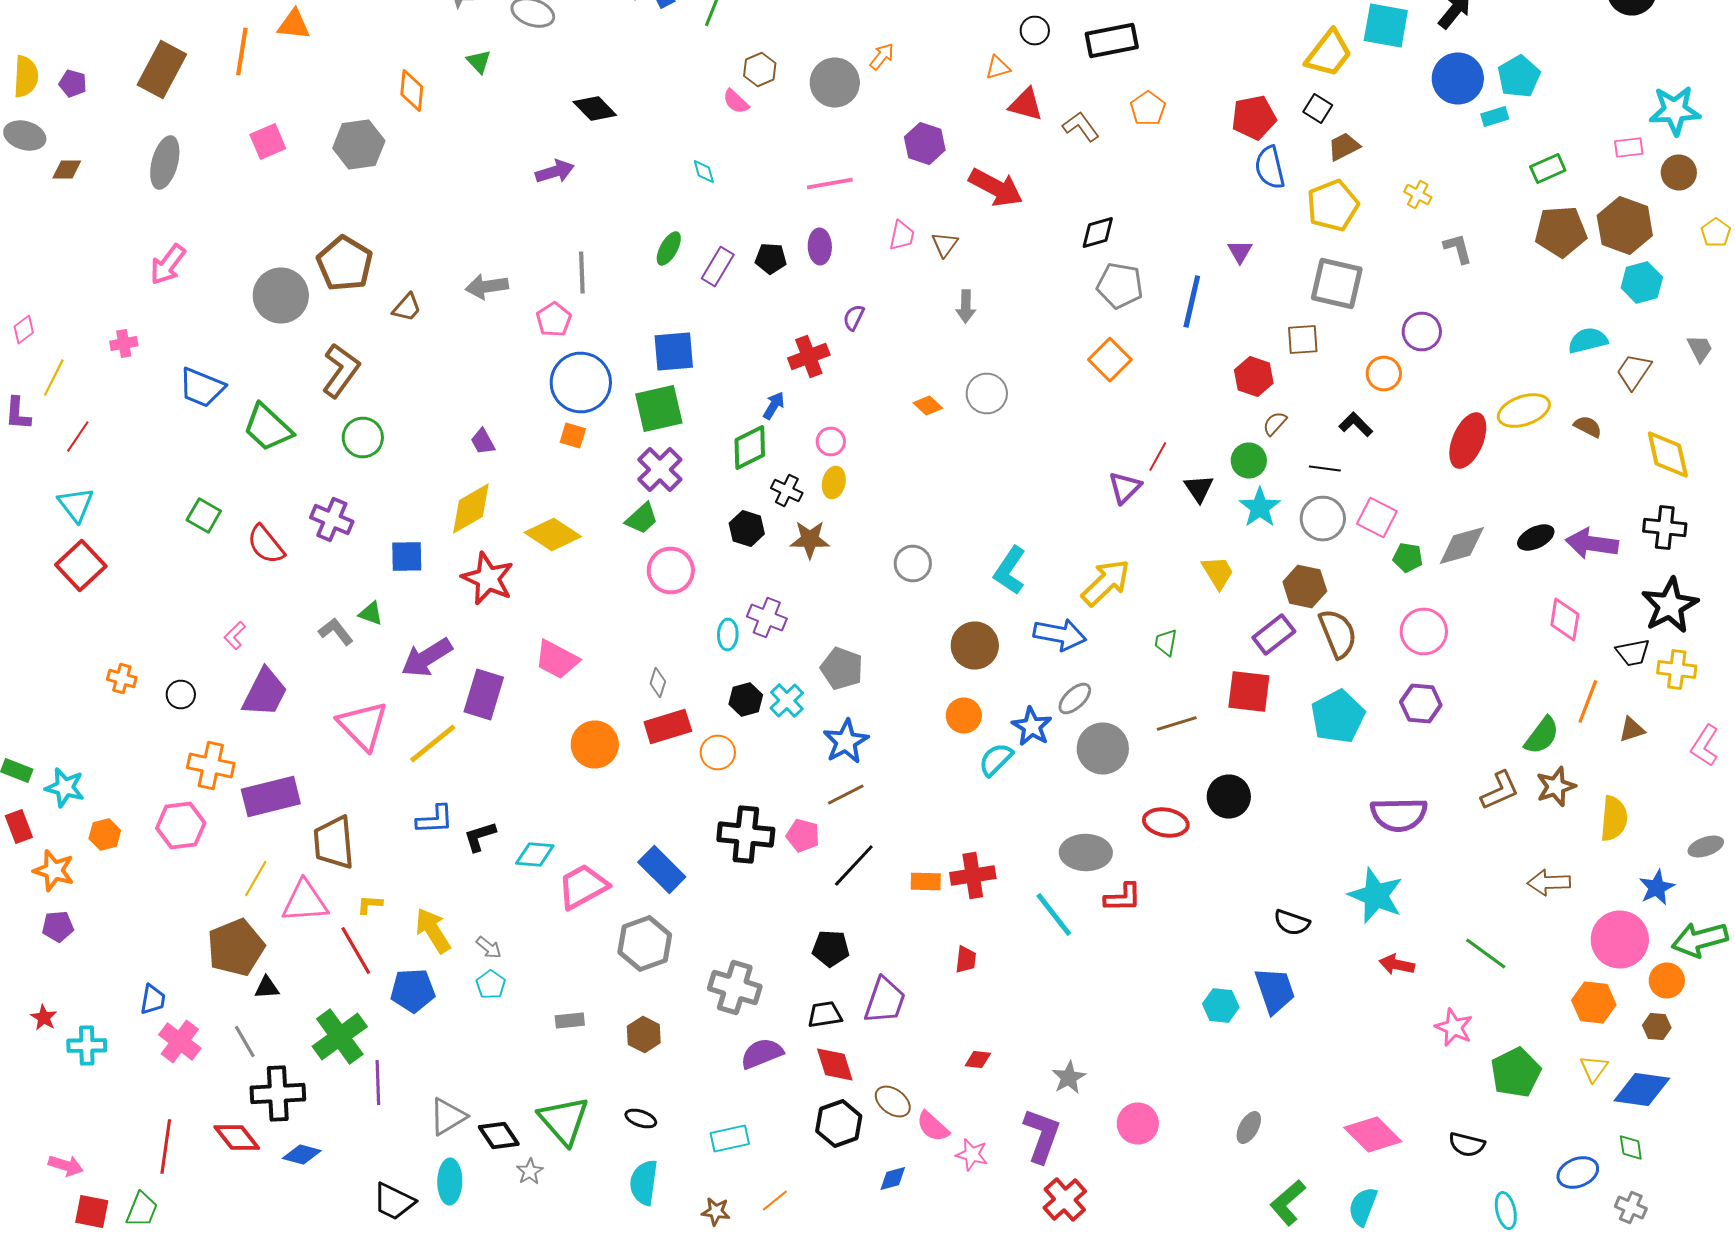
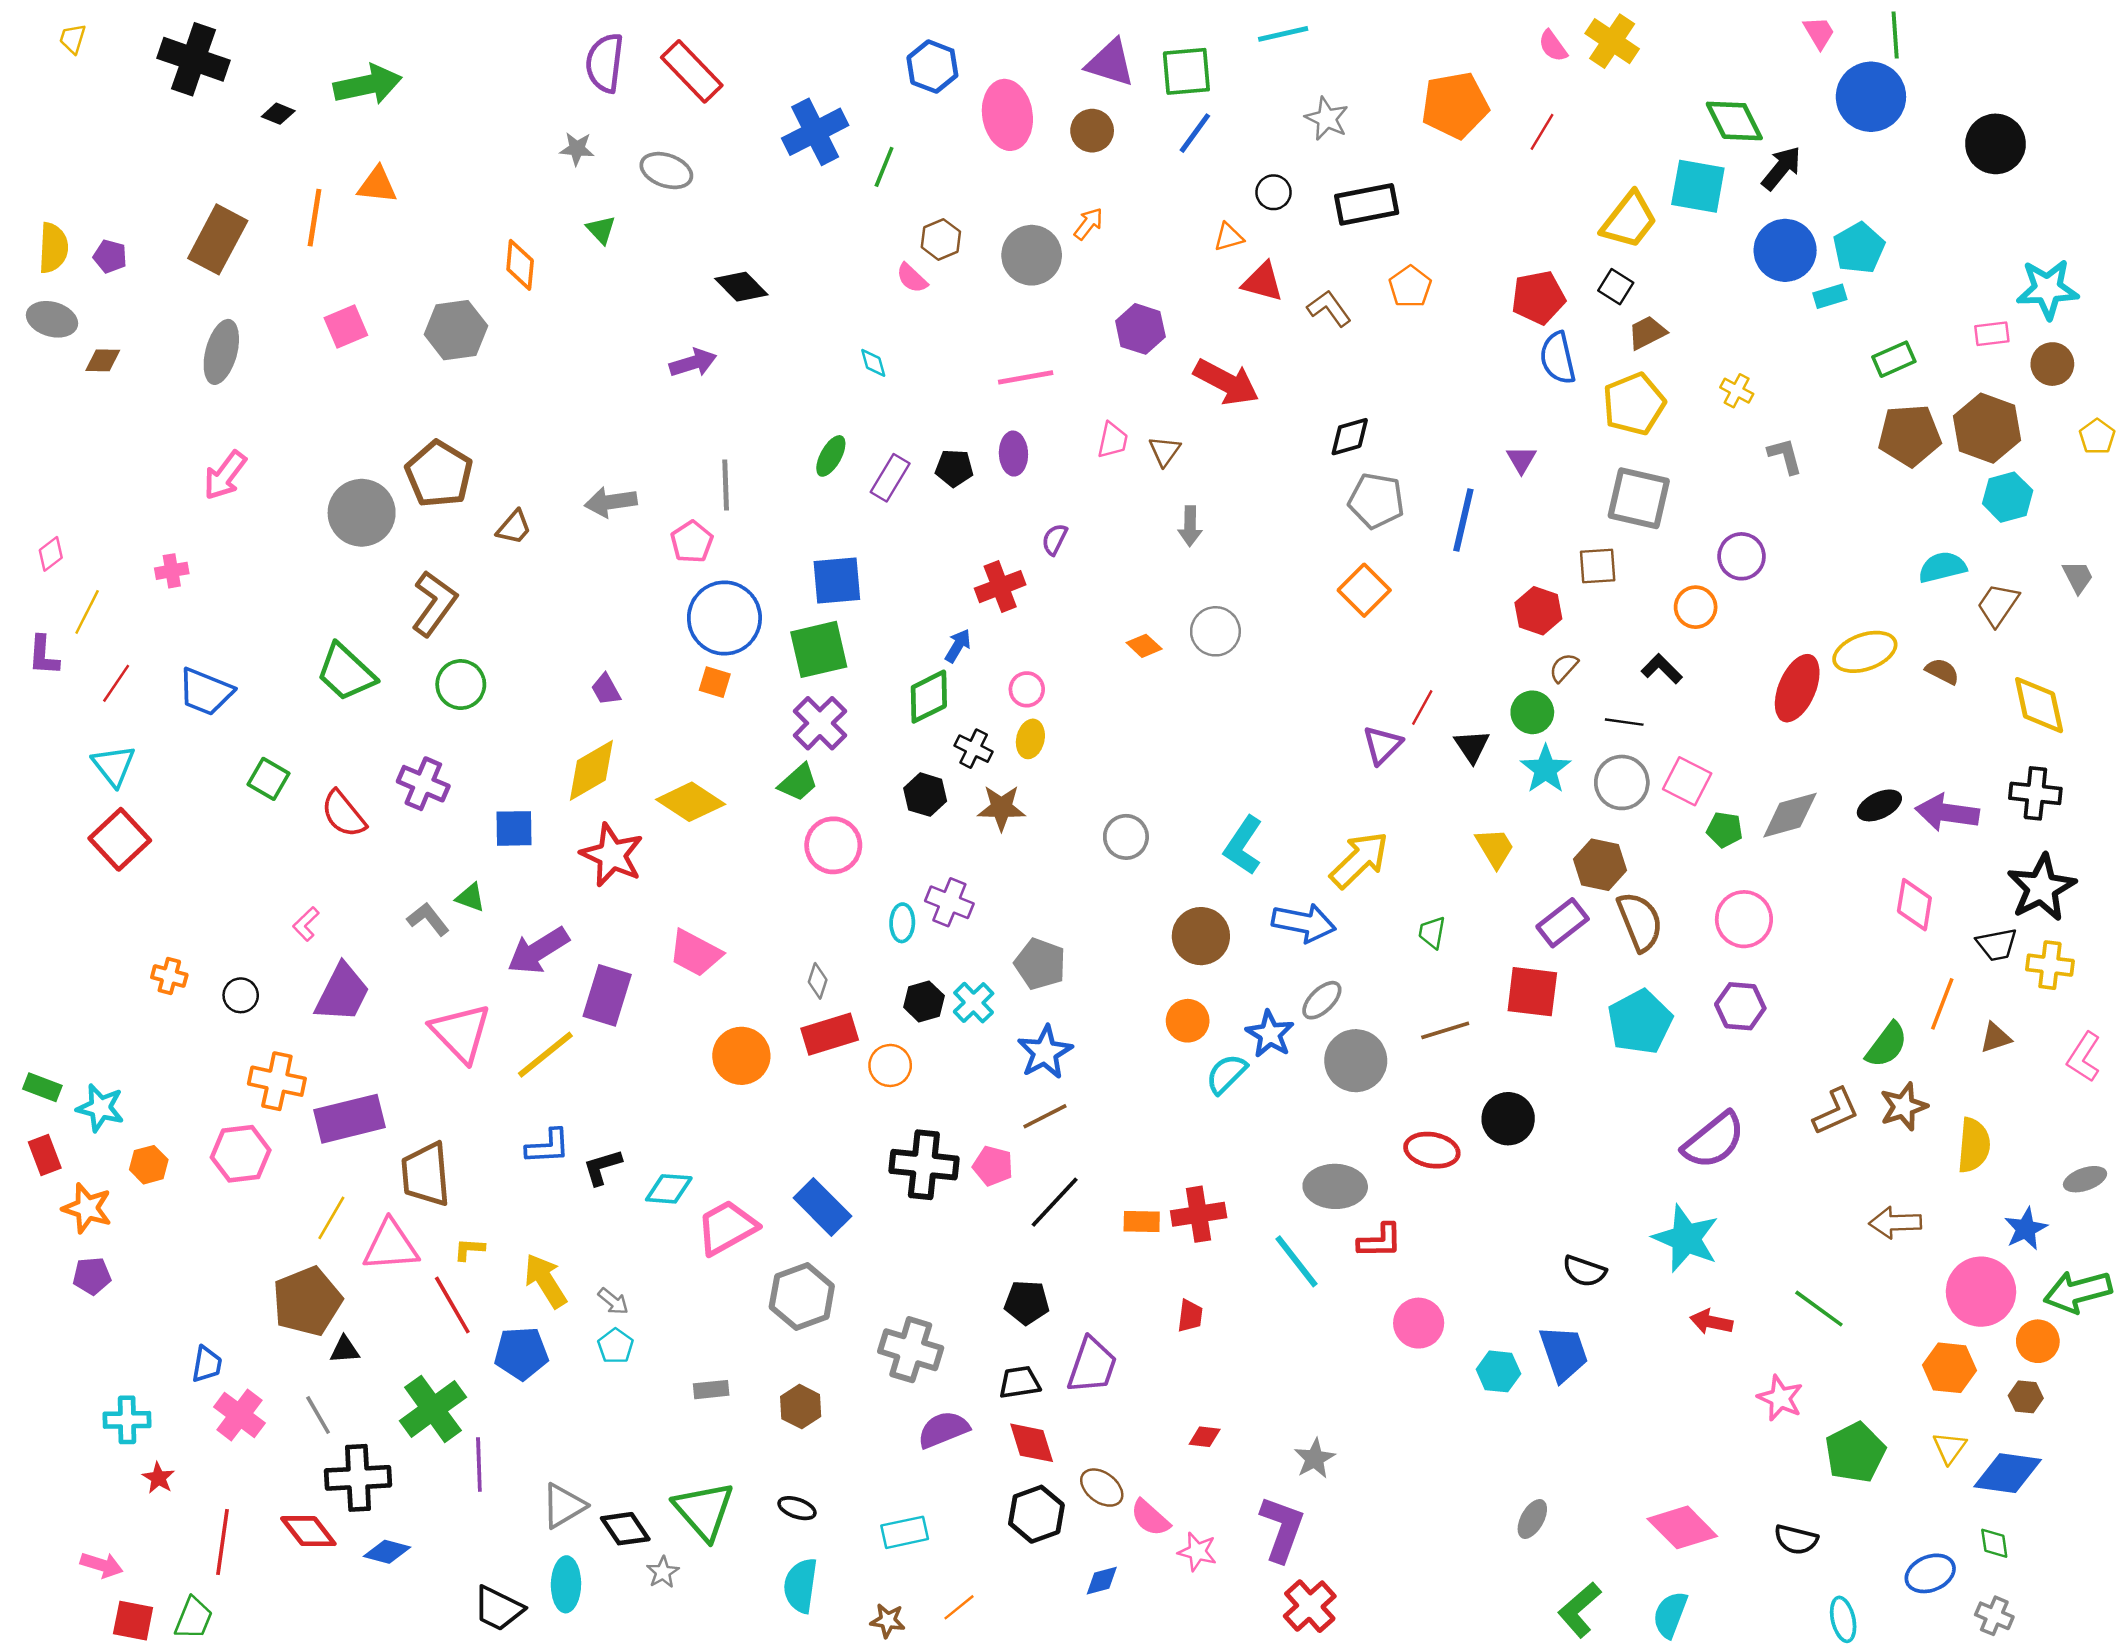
blue trapezoid: (202, 388) -> (206, 692), moved
purple semicircle: (1399, 814) -> (1714, 1140), turned -38
red star: (44, 1018) -> (158, 1478), moved
pink circle: (1138, 1124) -> (1419, 1323), moved

